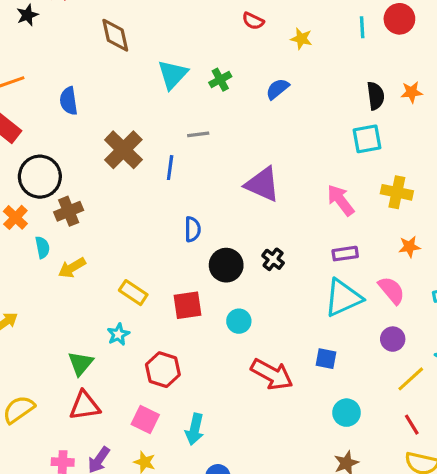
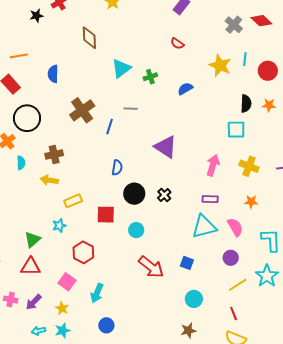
red circle: (399, 19) -> (268, 71), moved
yellow star: (301, 39) -> (220, 65), moved, size x1.6
pink arrow: (341, 200) -> (213, 165), turned 45
brown cross: (69, 211) -> (54, 154), moved
yellow arrow: (72, 268) -> (49, 180), moved, turned 30
yellow rectangle: (133, 293) -> (73, 201), turned -66

